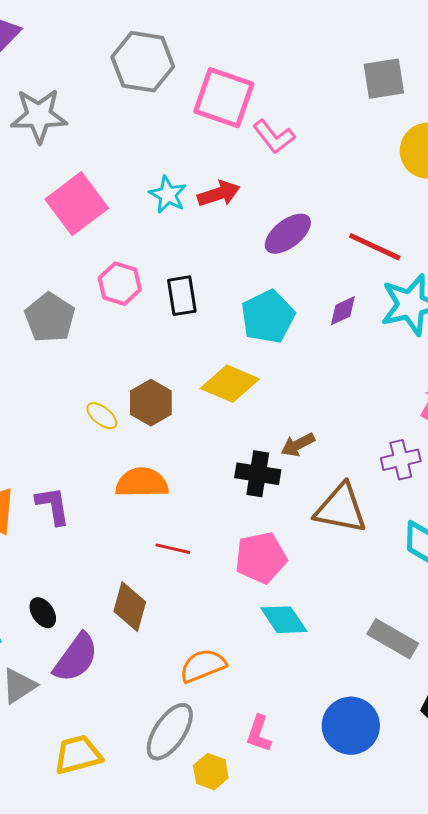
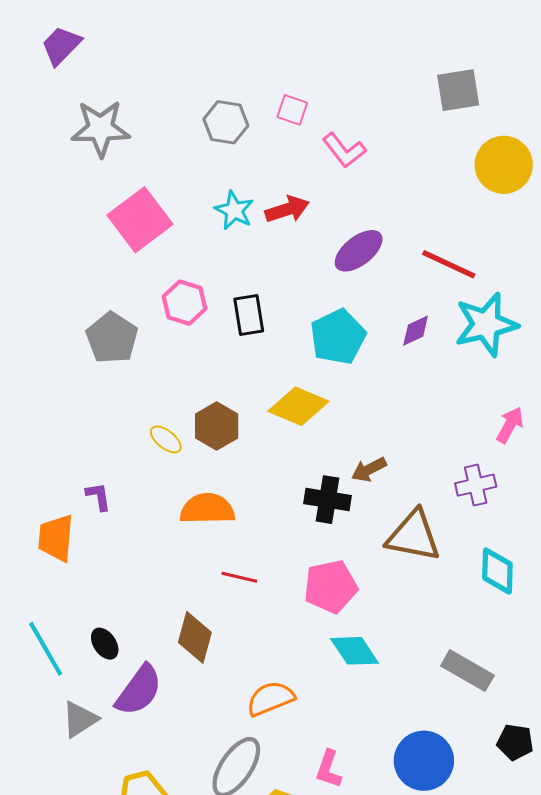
gray hexagon: (143, 62) -> (226, 122), moved, size x0.7
pink square: (224, 98) -> (292, 110), size x0.5
purple L-shape: (53, 506) -> (98, 496), moved, size x0.7

